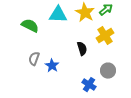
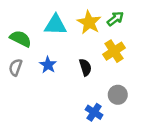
gray semicircle: (34, 59) -> (16, 67), moved
blue star: (52, 66) -> (48, 65), moved

